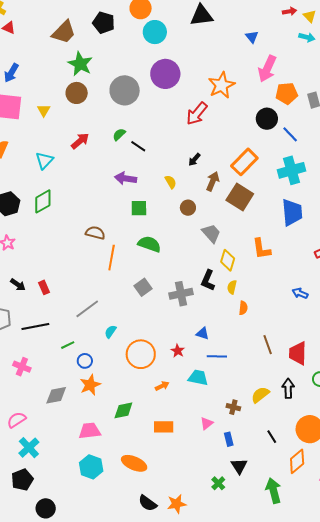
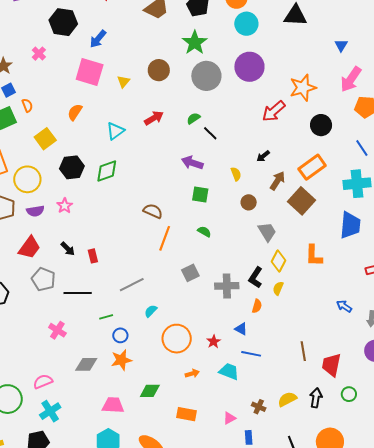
green star: (80, 64) -> (195, 43), moved
black circle: (267, 119) -> (321, 125), moved
green semicircle: (149, 244) -> (204, 232), size x0.6
orange semicircle: (243, 308) -> (257, 306), moved

